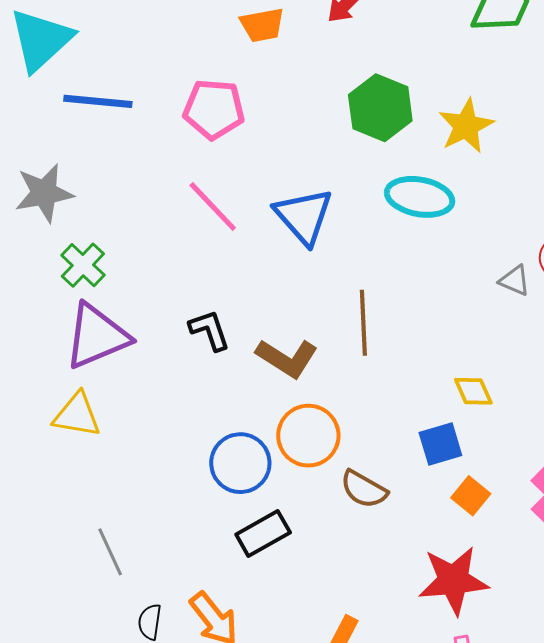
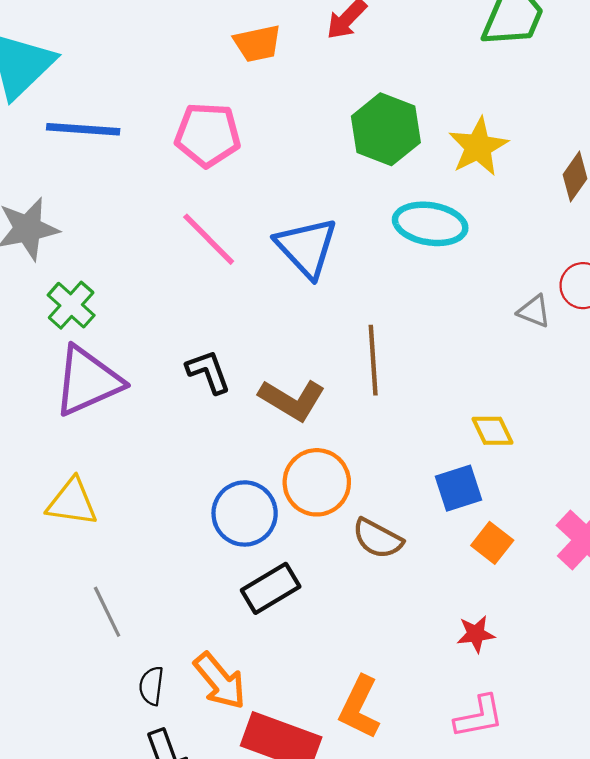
yellow triangle: (77, 415) -> (72, 502), moved
red star: (453, 580) -> (476, 634), size x0.5

